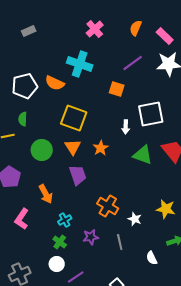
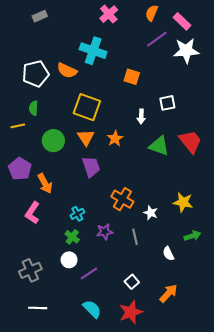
purple line: (133, 63) -> (157, 39), moved
white square: (151, 114) -> (167, 103), size x0.6
orange arrow: (46, 194) -> (45, 183), moved

